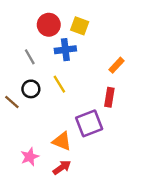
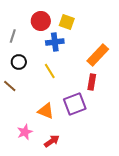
gray line: (30, 57) -> (13, 36), moved, turned 48
orange rectangle: (117, 65) -> (98, 55), size x1.6
black circle: (31, 89) -> (19, 62), moved
orange triangle: (62, 141) -> (46, 111), moved

